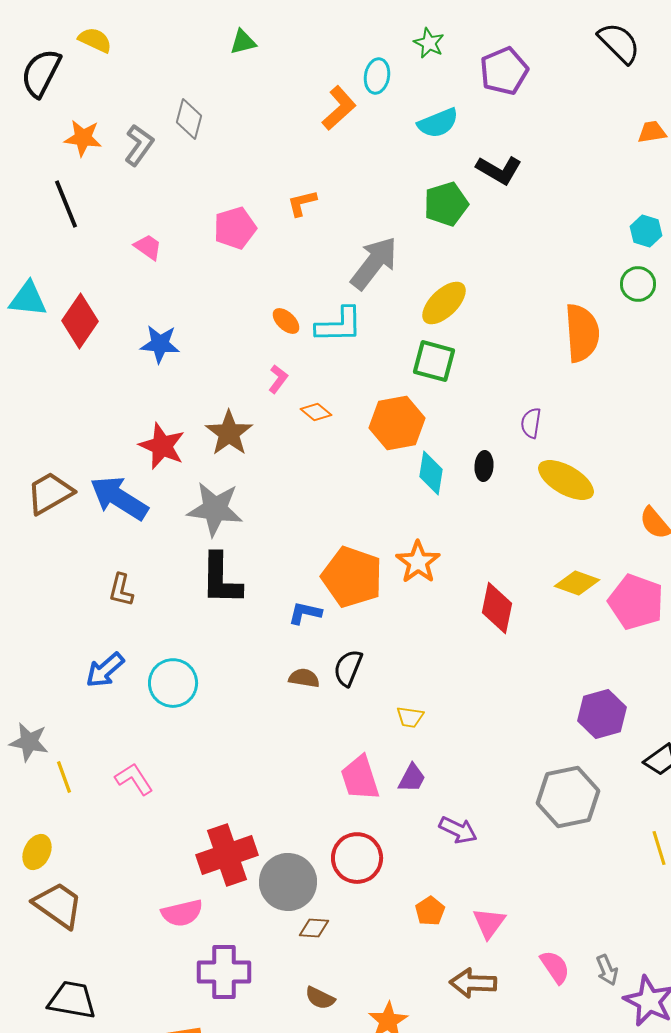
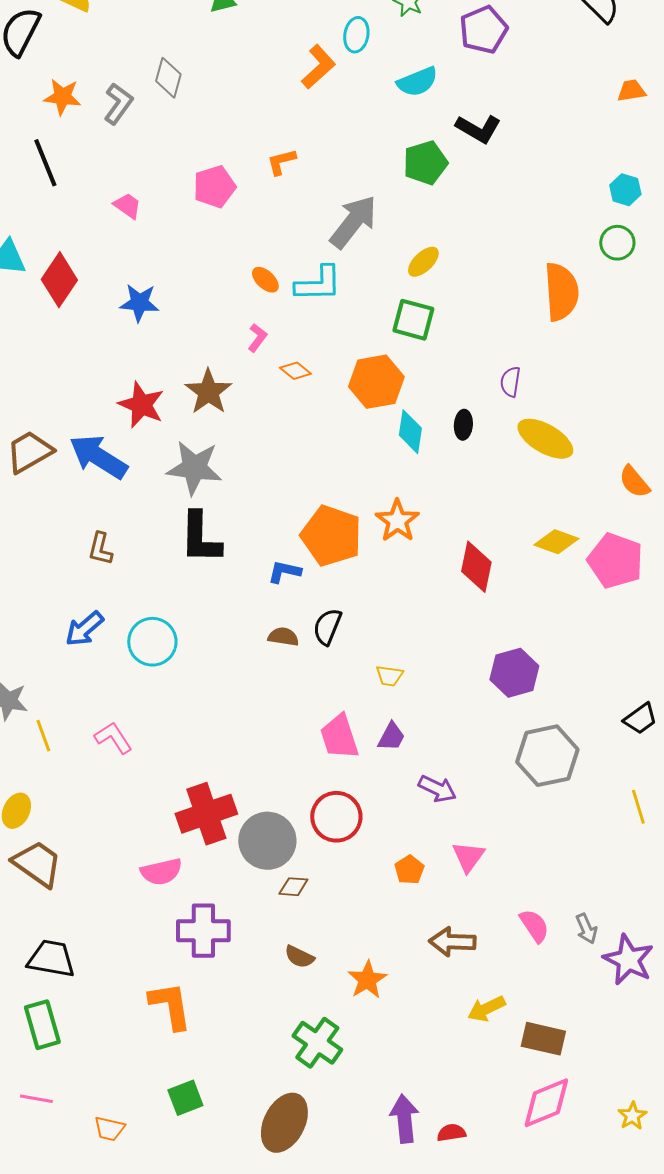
yellow ellipse: (444, 303) -> (423, 262), size x0.7
purple hexagon: (602, 714) -> (514, 673), moved
pink triangle: (489, 923) -> (468, 857), moved

